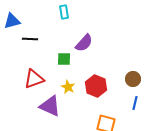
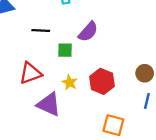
black line: (30, 39) -> (41, 31), moved

